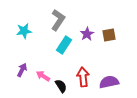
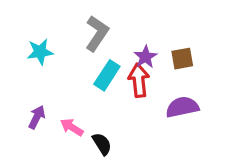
red arrow: (83, 77) -> (139, 80), moved
purple semicircle: (109, 82) -> (182, 107), moved

